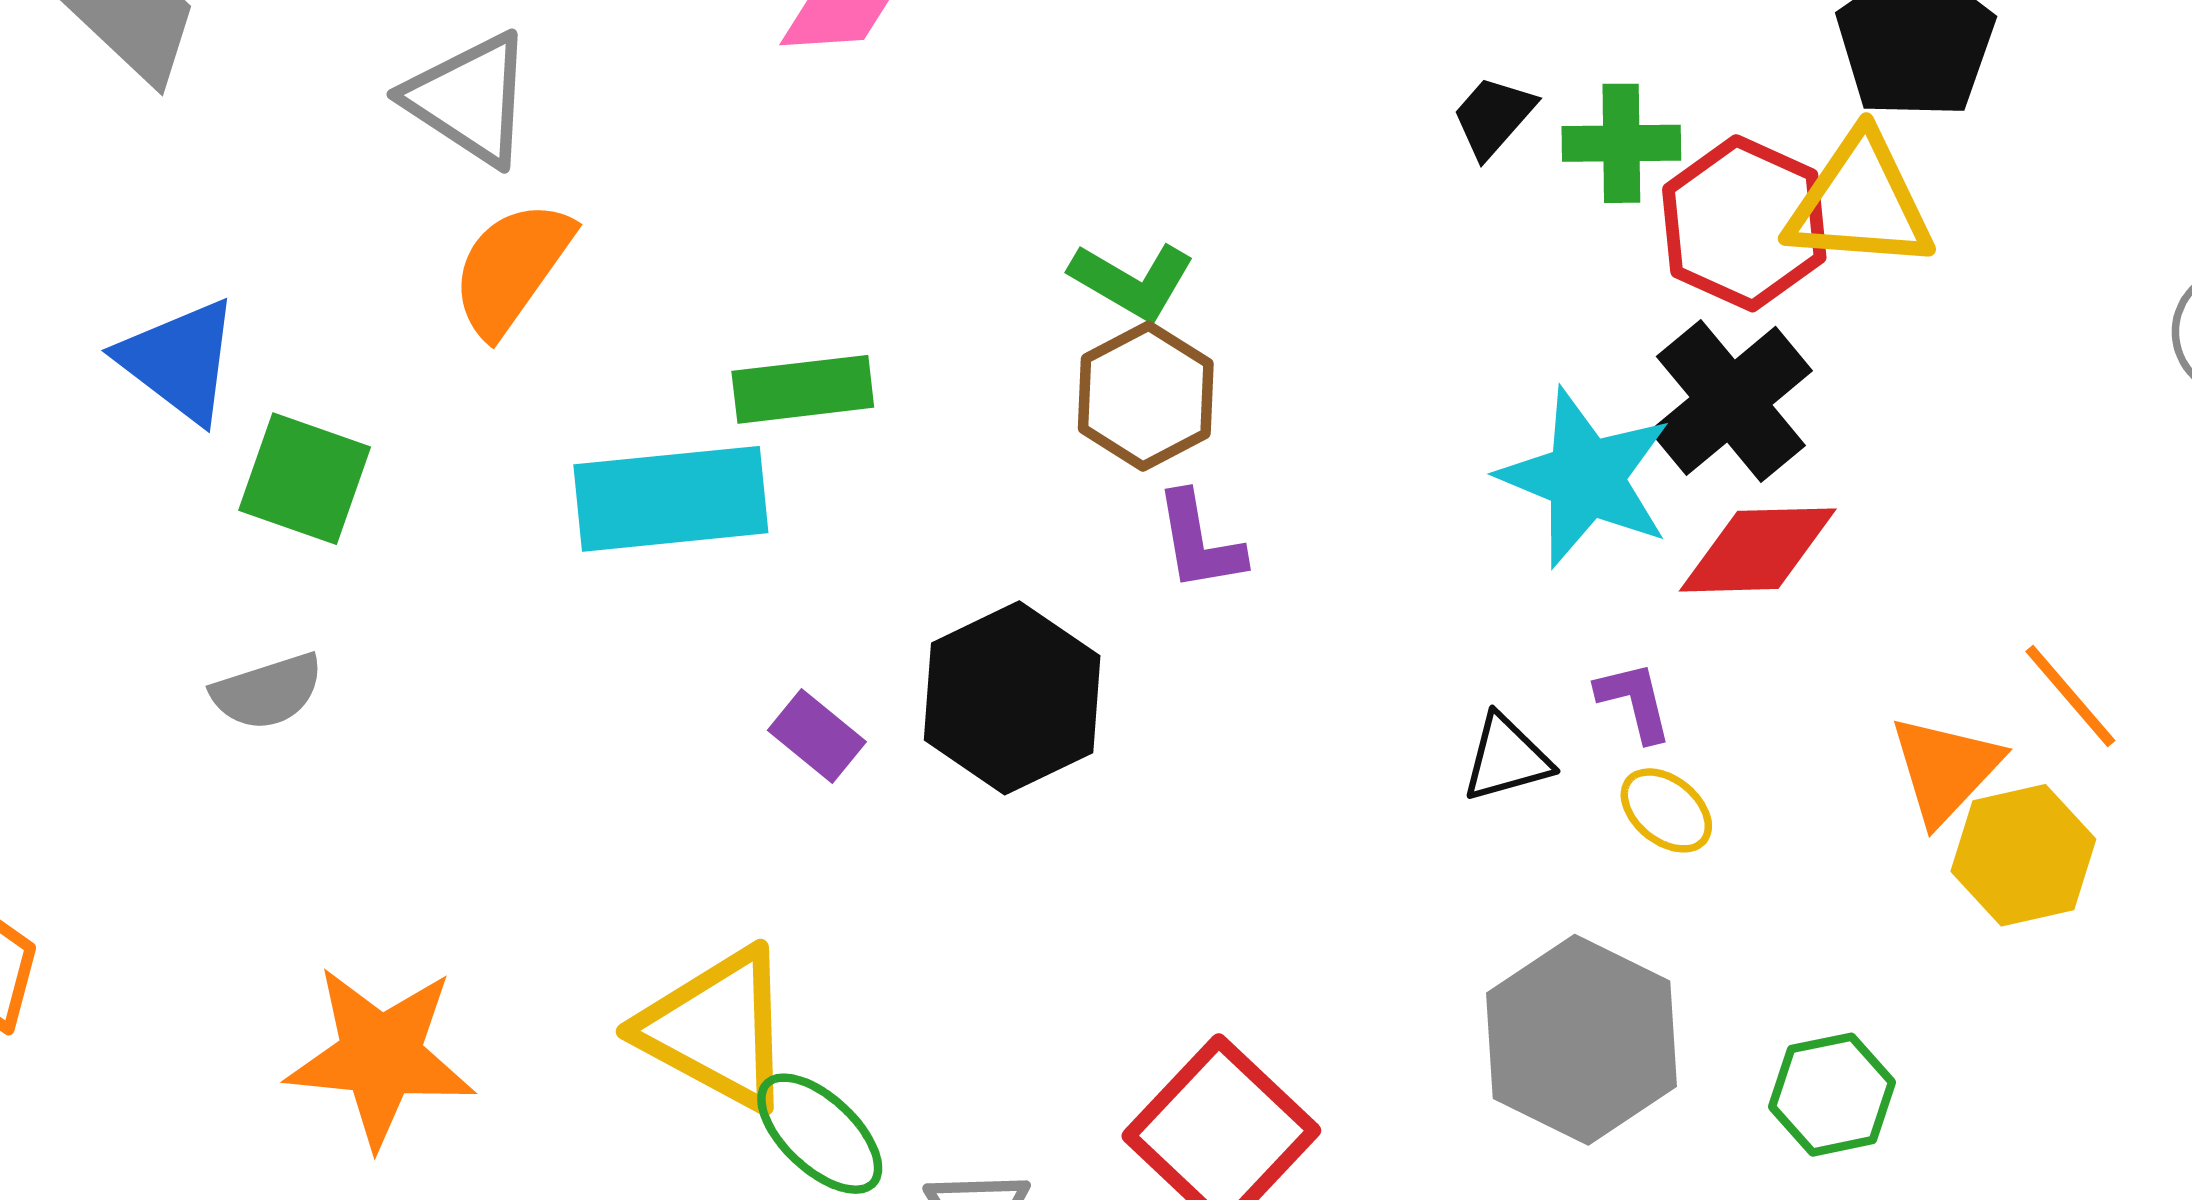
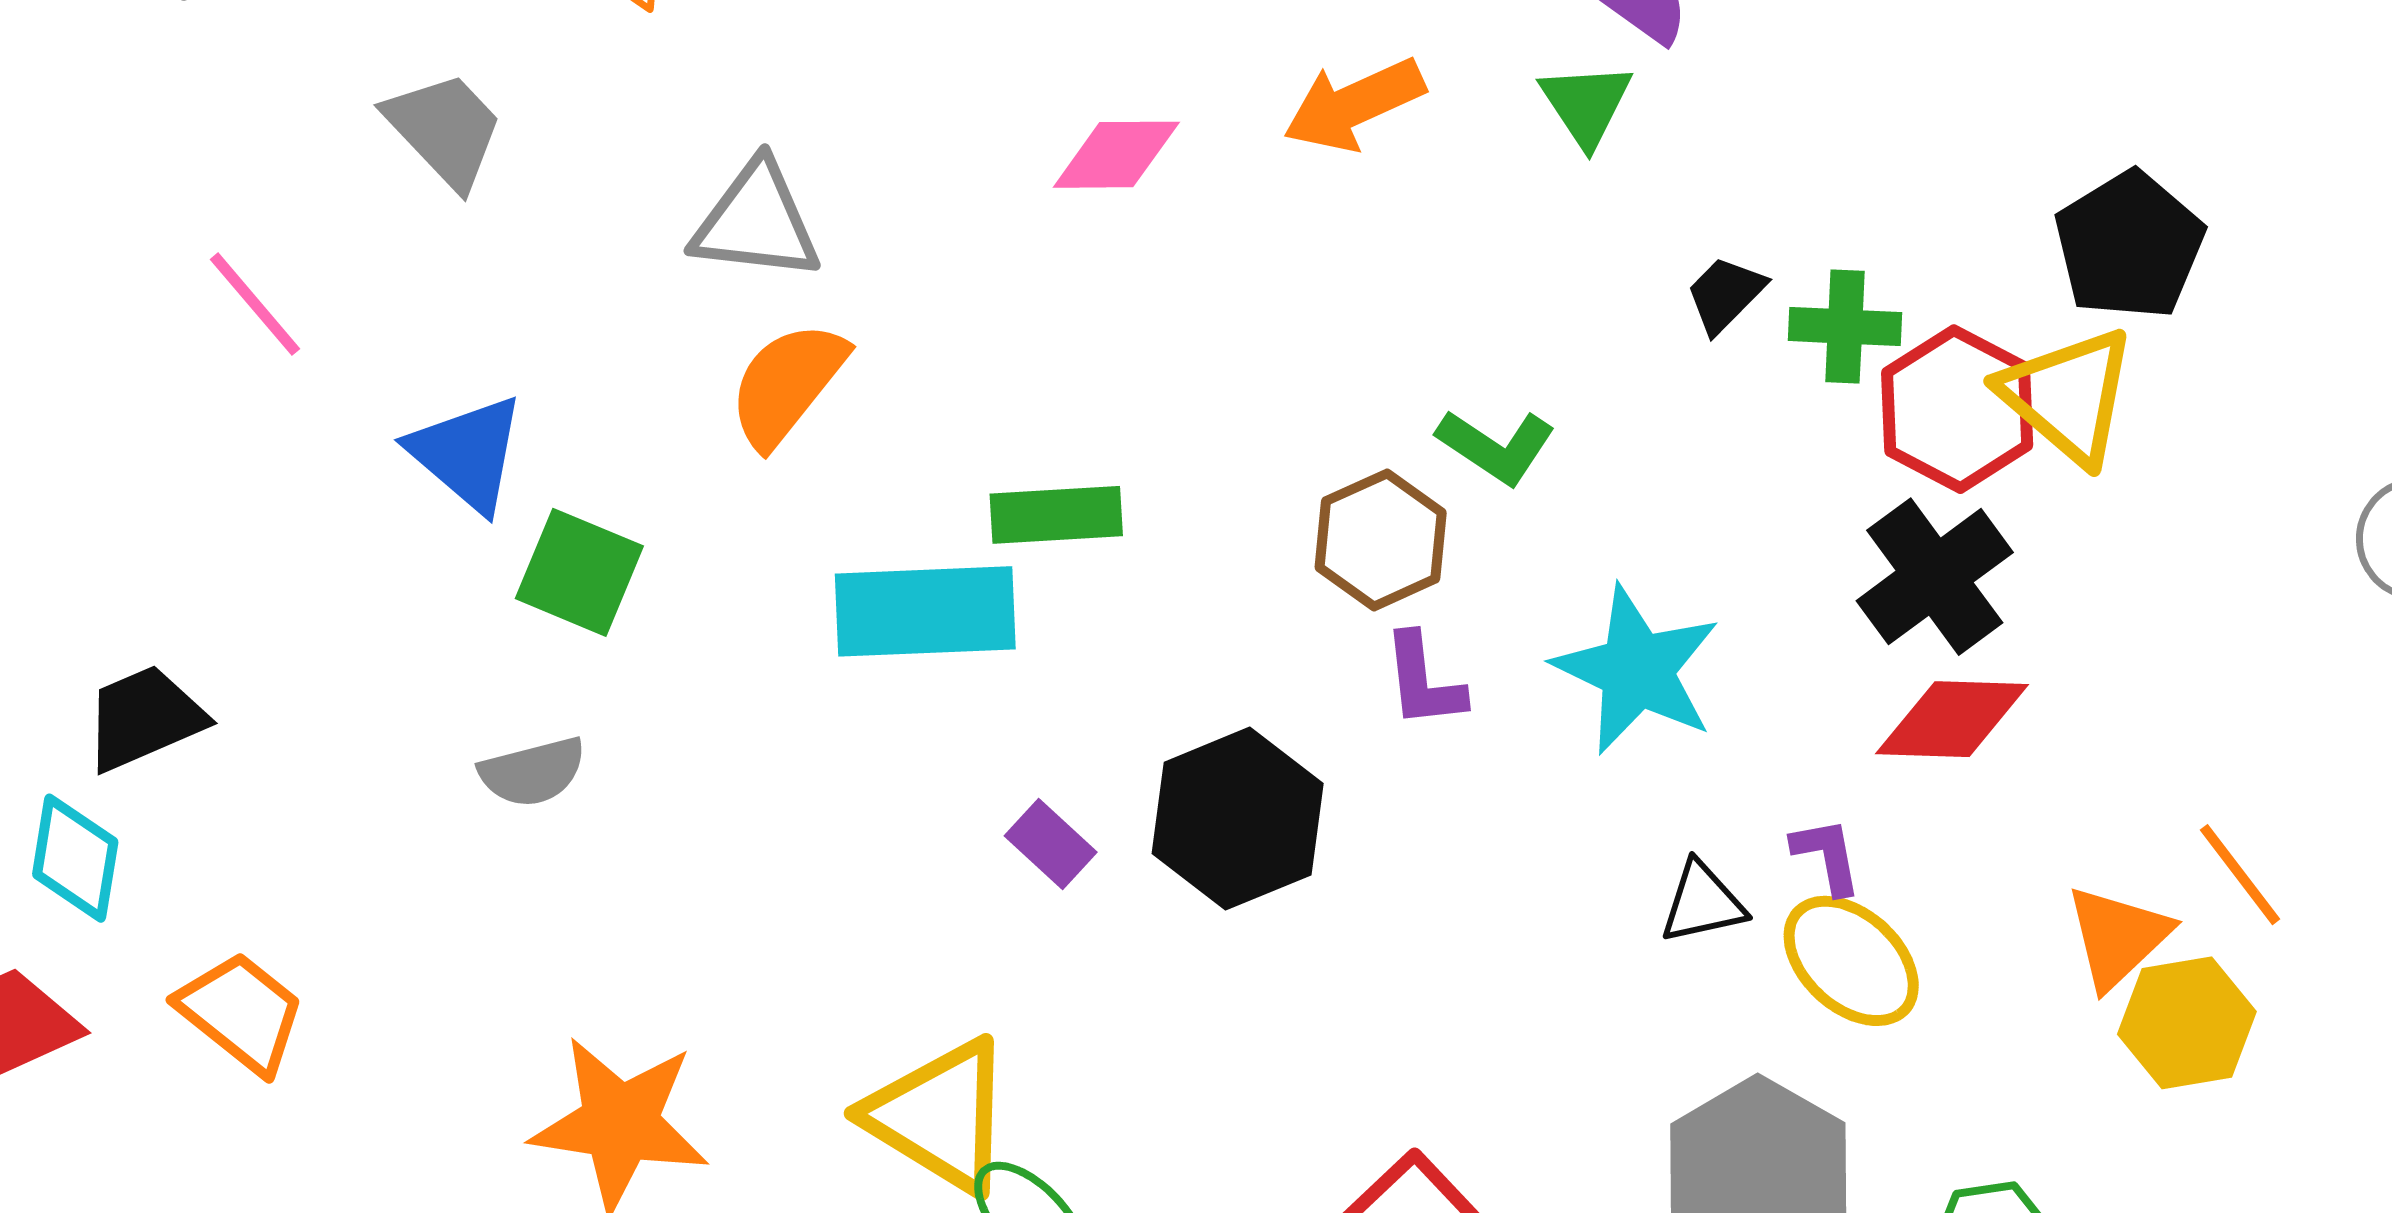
gray triangle: (469, 99) -> (756, 222), turned -30
yellow triangle: (1860, 202) -> (2068, 396), turned 33
green L-shape: (1132, 281) -> (1496, 446), moved
cyan star: (1586, 478) -> (1637, 670), moved
yellow ellipse: (1666, 810) -> (1851, 961), size x1.6

